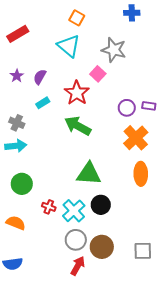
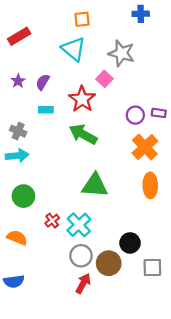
orange square: (77, 18) -> (82, 19), turned -35
cyan rectangle: (43, 103) -> (46, 110), turned 32
black circle: (101, 205) -> (130, 243), moved
red cross: (49, 207) -> (52, 221), turned 32

